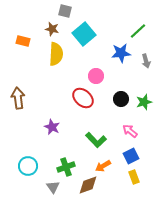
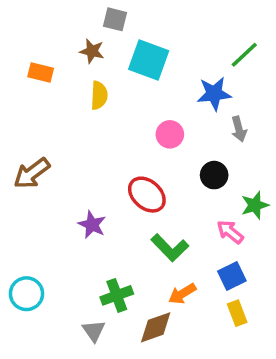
cyan square: (84, 34) -> (149, 60), turned -30
yellow semicircle: (56, 54) -> (99, 95), size x0.7
gray arrow: (146, 61) -> (239, 129), moved
brown arrow: (18, 98) -> (32, 173), turned -120
red ellipse: (83, 98) -> (147, 195), moved
green star: (144, 102) -> (255, 205), moved
cyan circle: (28, 166) -> (26, 294), moved

